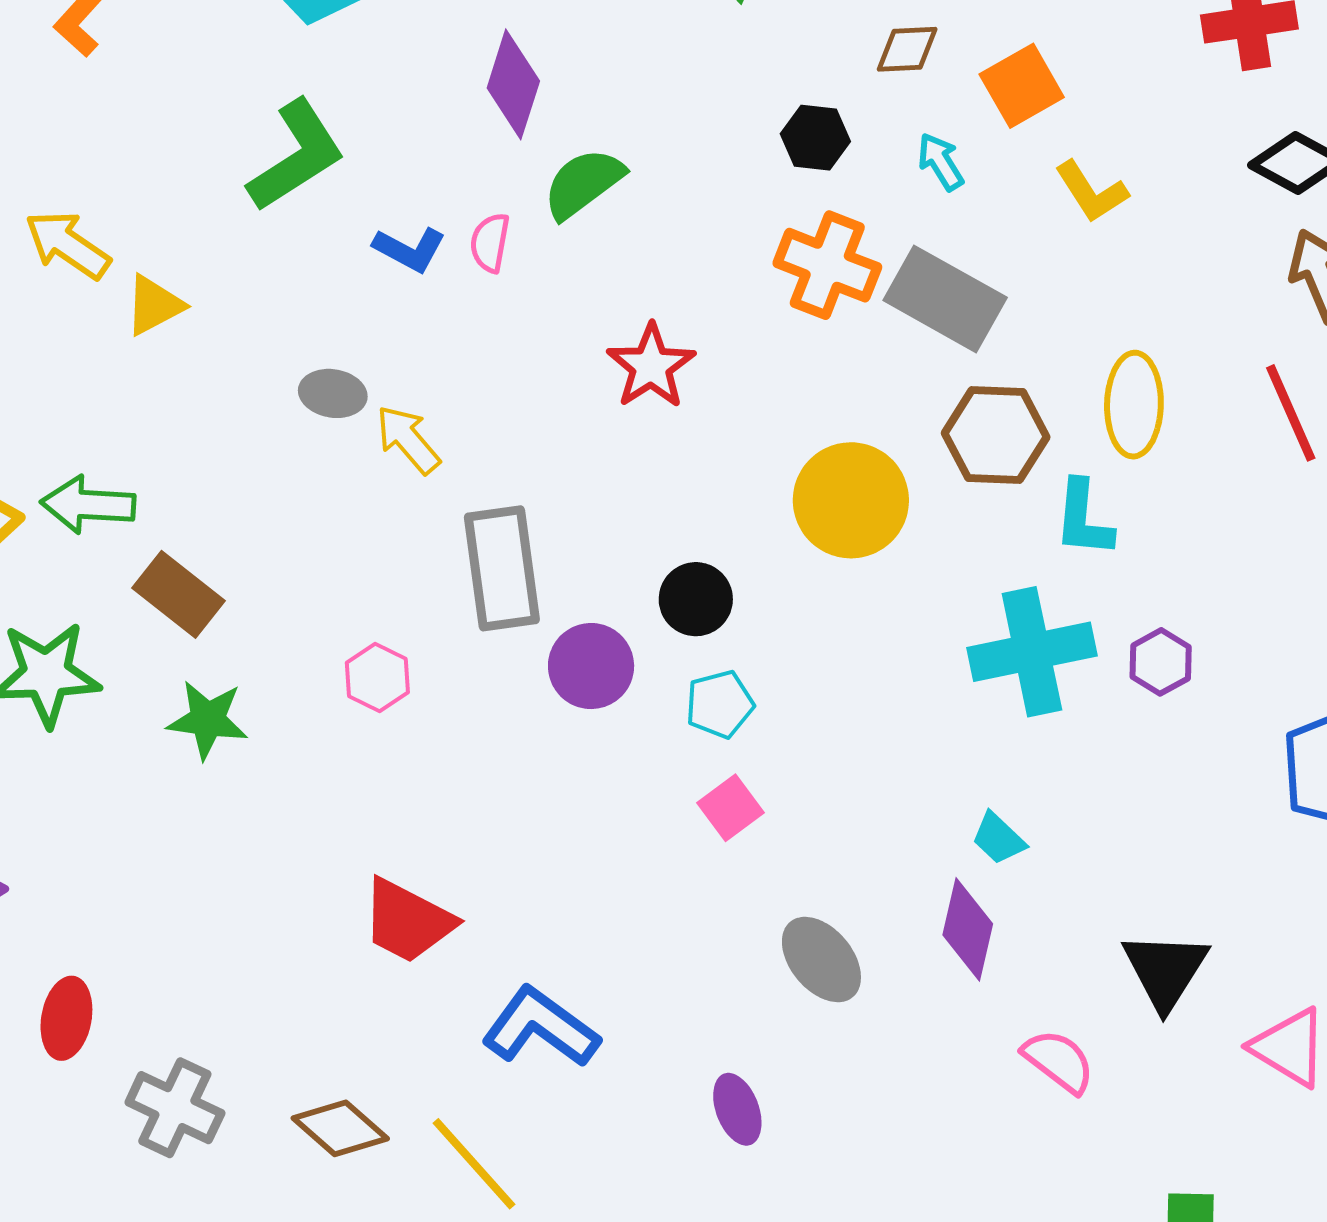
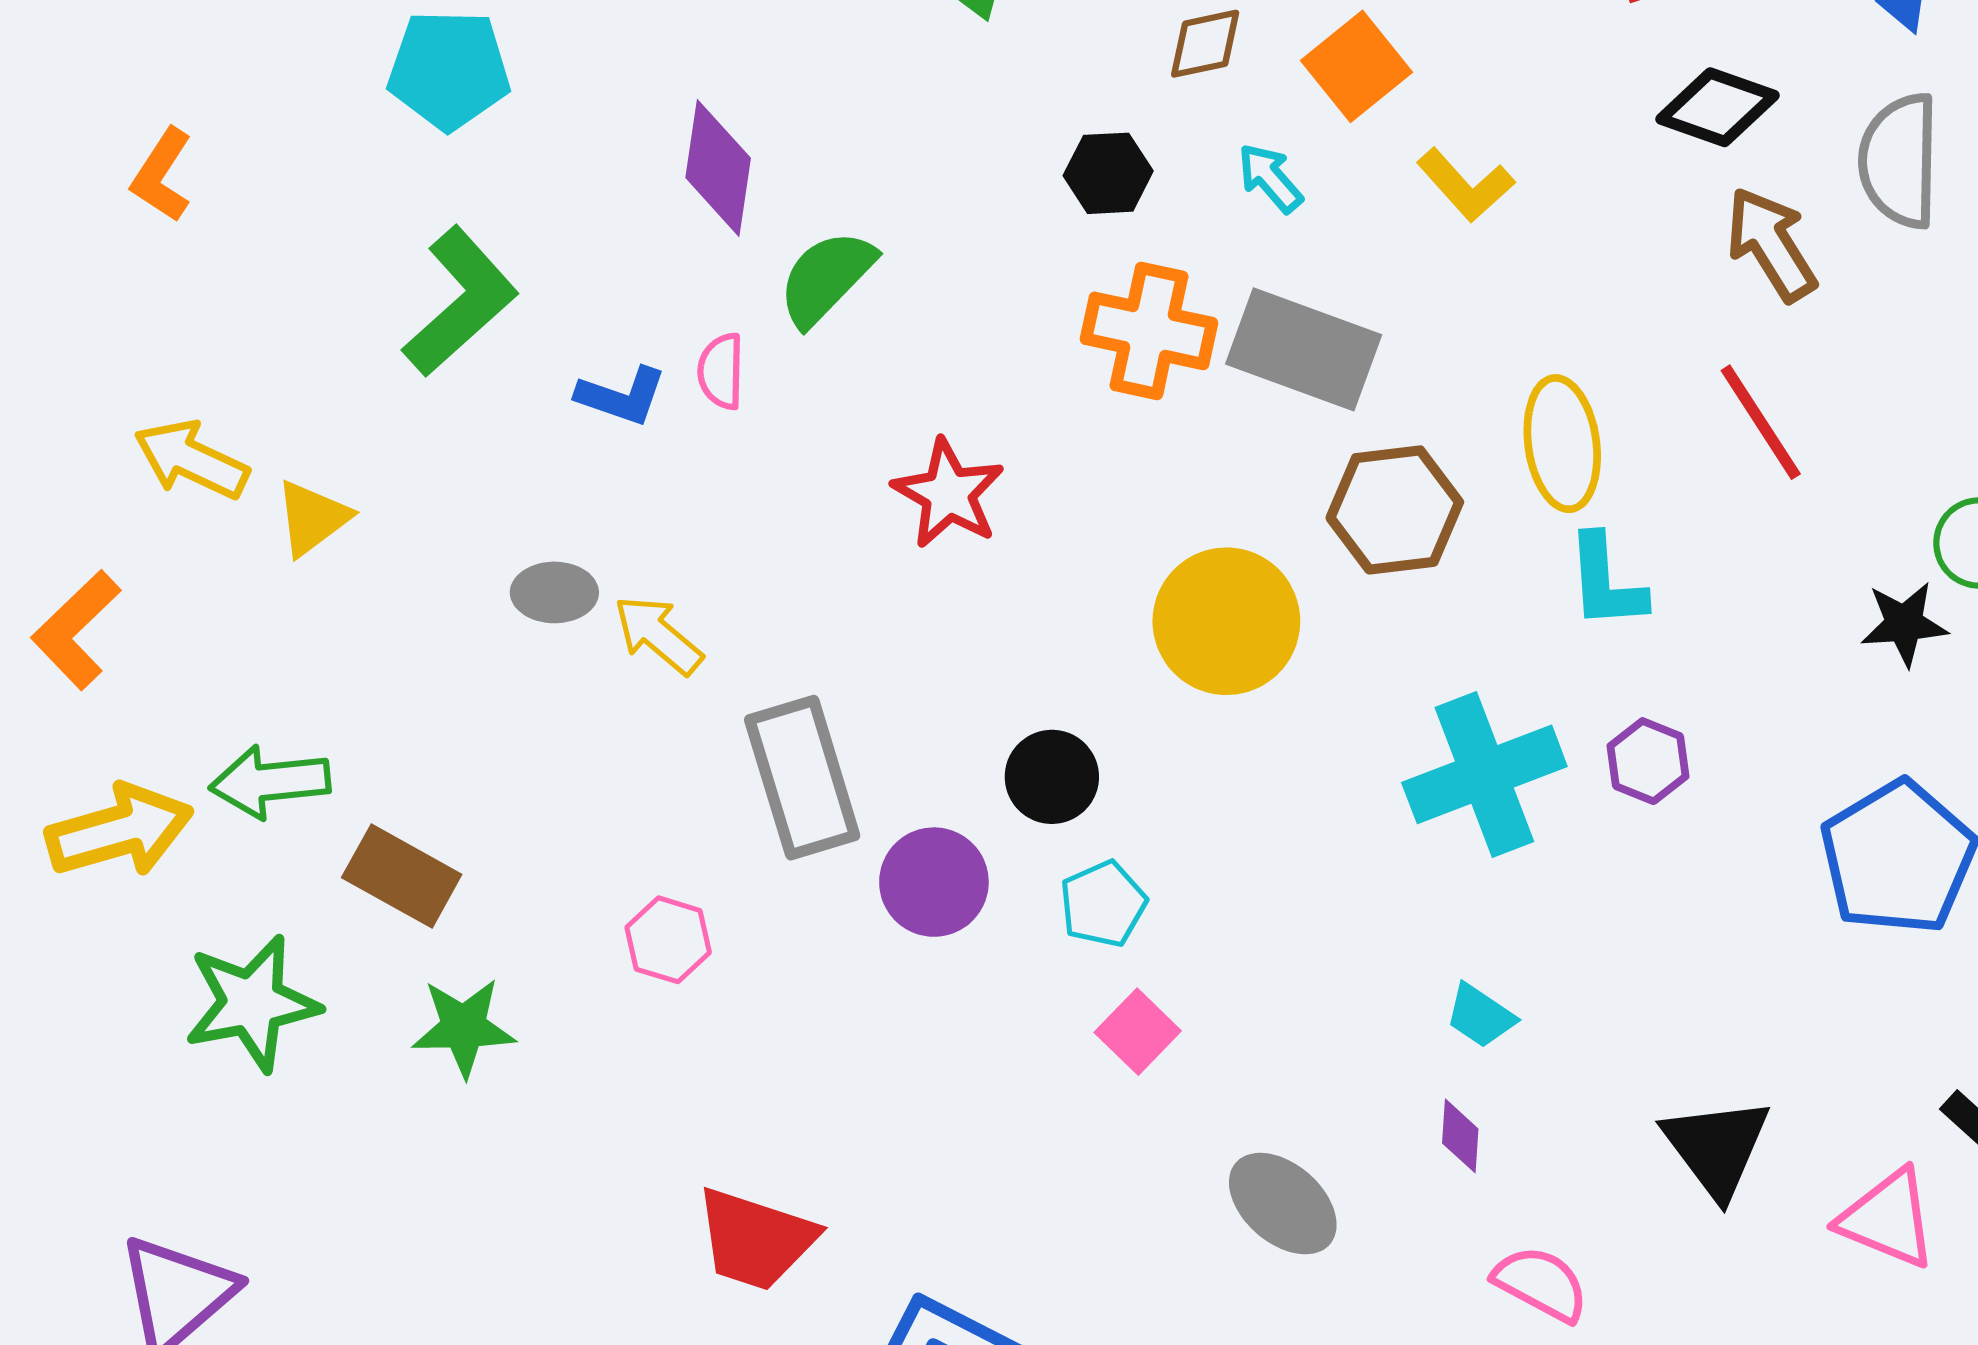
cyan L-shape: (1083, 519) -> (1606, 582), moved
purple diamond: (968, 929) -> (1460, 1136), size x0.6
pink semicircle: (1059, 1061) -> (1541, 1284), moved

